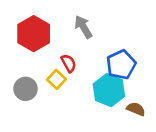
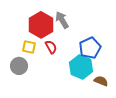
red hexagon: (34, 34) -> (41, 25), moved
yellow square: (56, 79) -> (29, 47), moved, turned -32

